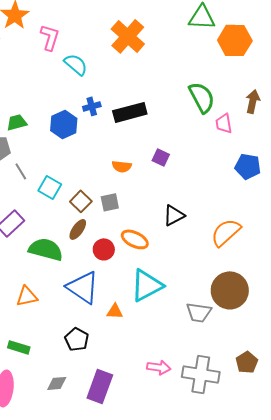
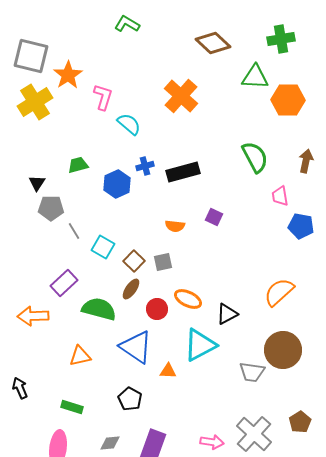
green trapezoid: (17, 122) -> (78, 165), moved
pink trapezoid: (224, 123) -> (280, 196), moved
black triangle: (174, 215) -> (227, 314), moved
pink arrow: (159, 367) -> (212, 442), moved
gray cross: (201, 374) -> (254, 434), turned 33

